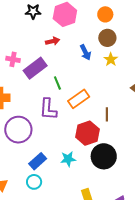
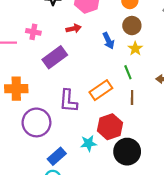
pink cross: (13, 59) -> (33, 32), moved
green line: (57, 83) -> (128, 72), moved
brown line: (107, 114) -> (132, 97), moved
cyan star: (68, 159) -> (88, 143), moved

